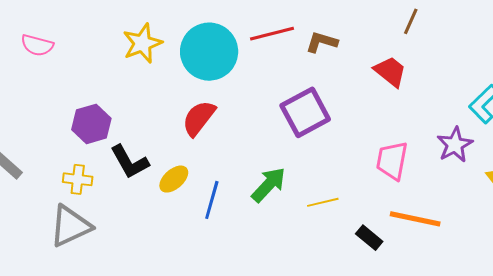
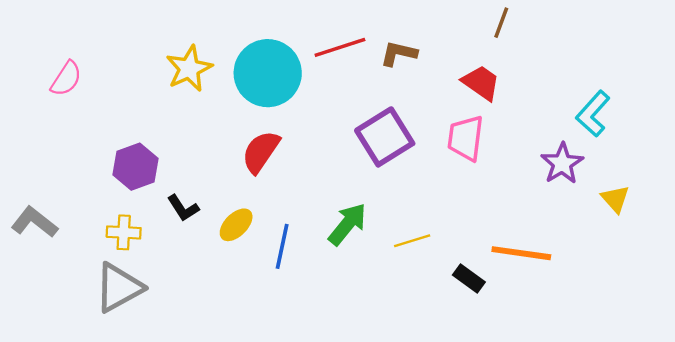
pink semicircle: (37, 45) -> (66, 79), turned -68
pink trapezoid: (392, 161) -> (466, 138), moved
black L-shape: (130, 162) -> (183, 208), size x0.7

